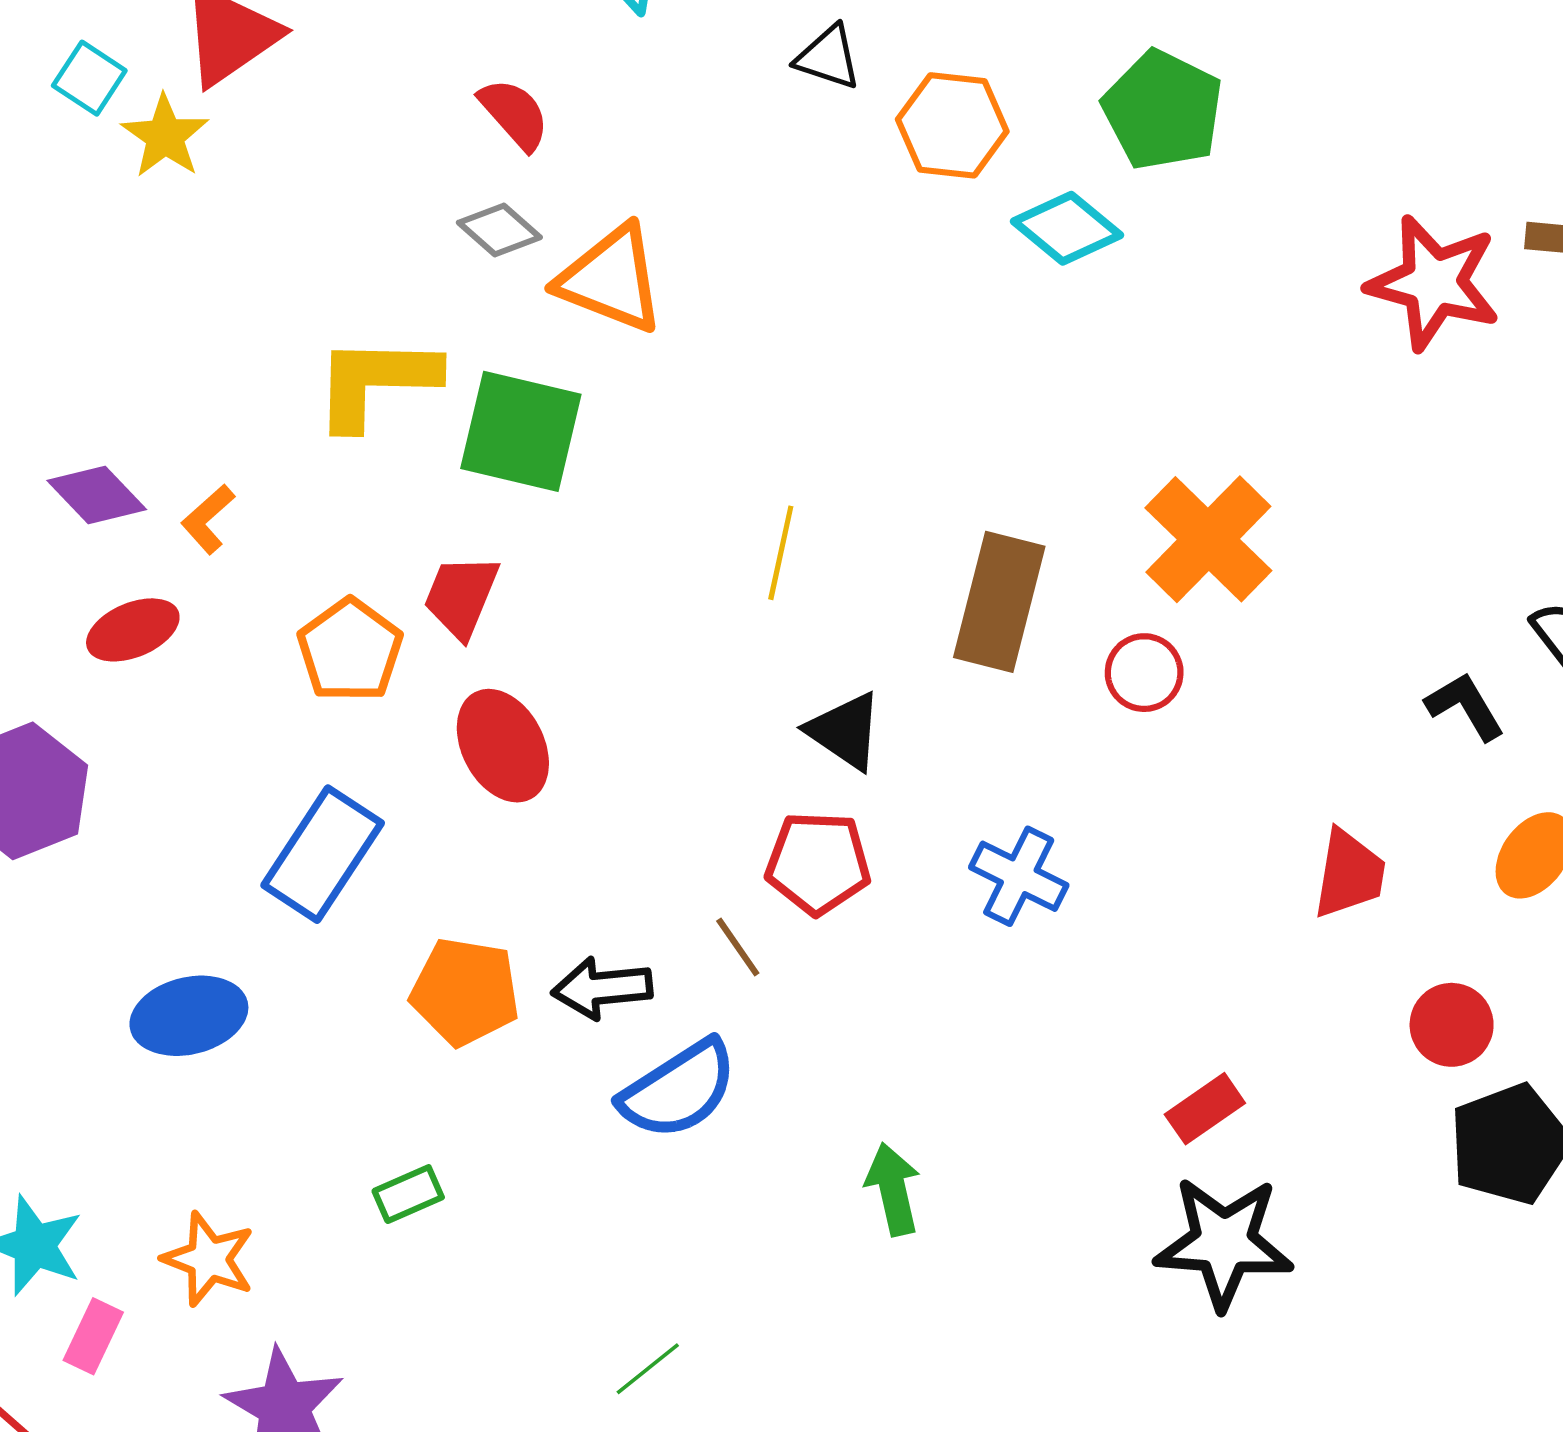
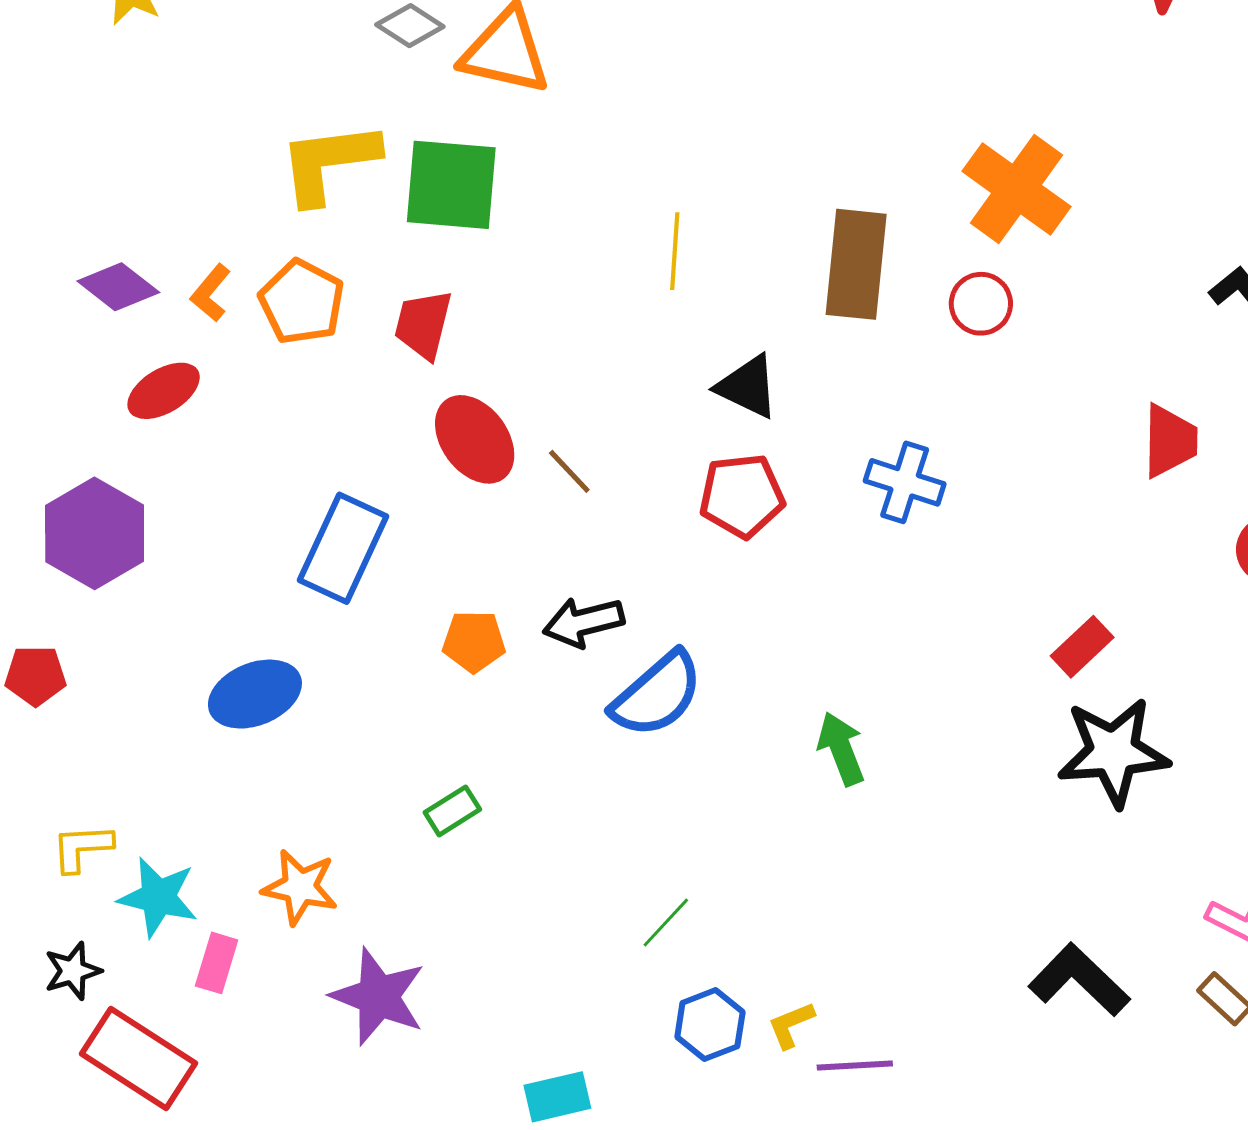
orange pentagon: (350, 650) -> (302, 302), moved
brown line: (738, 947) -> (569, 471), moved
orange pentagon: (465, 992) -> (474, 641), size x0.7

